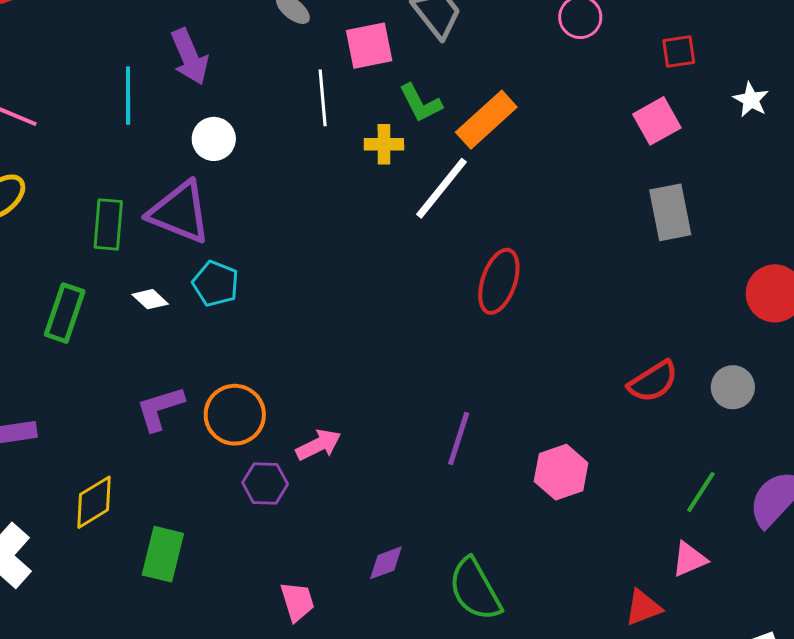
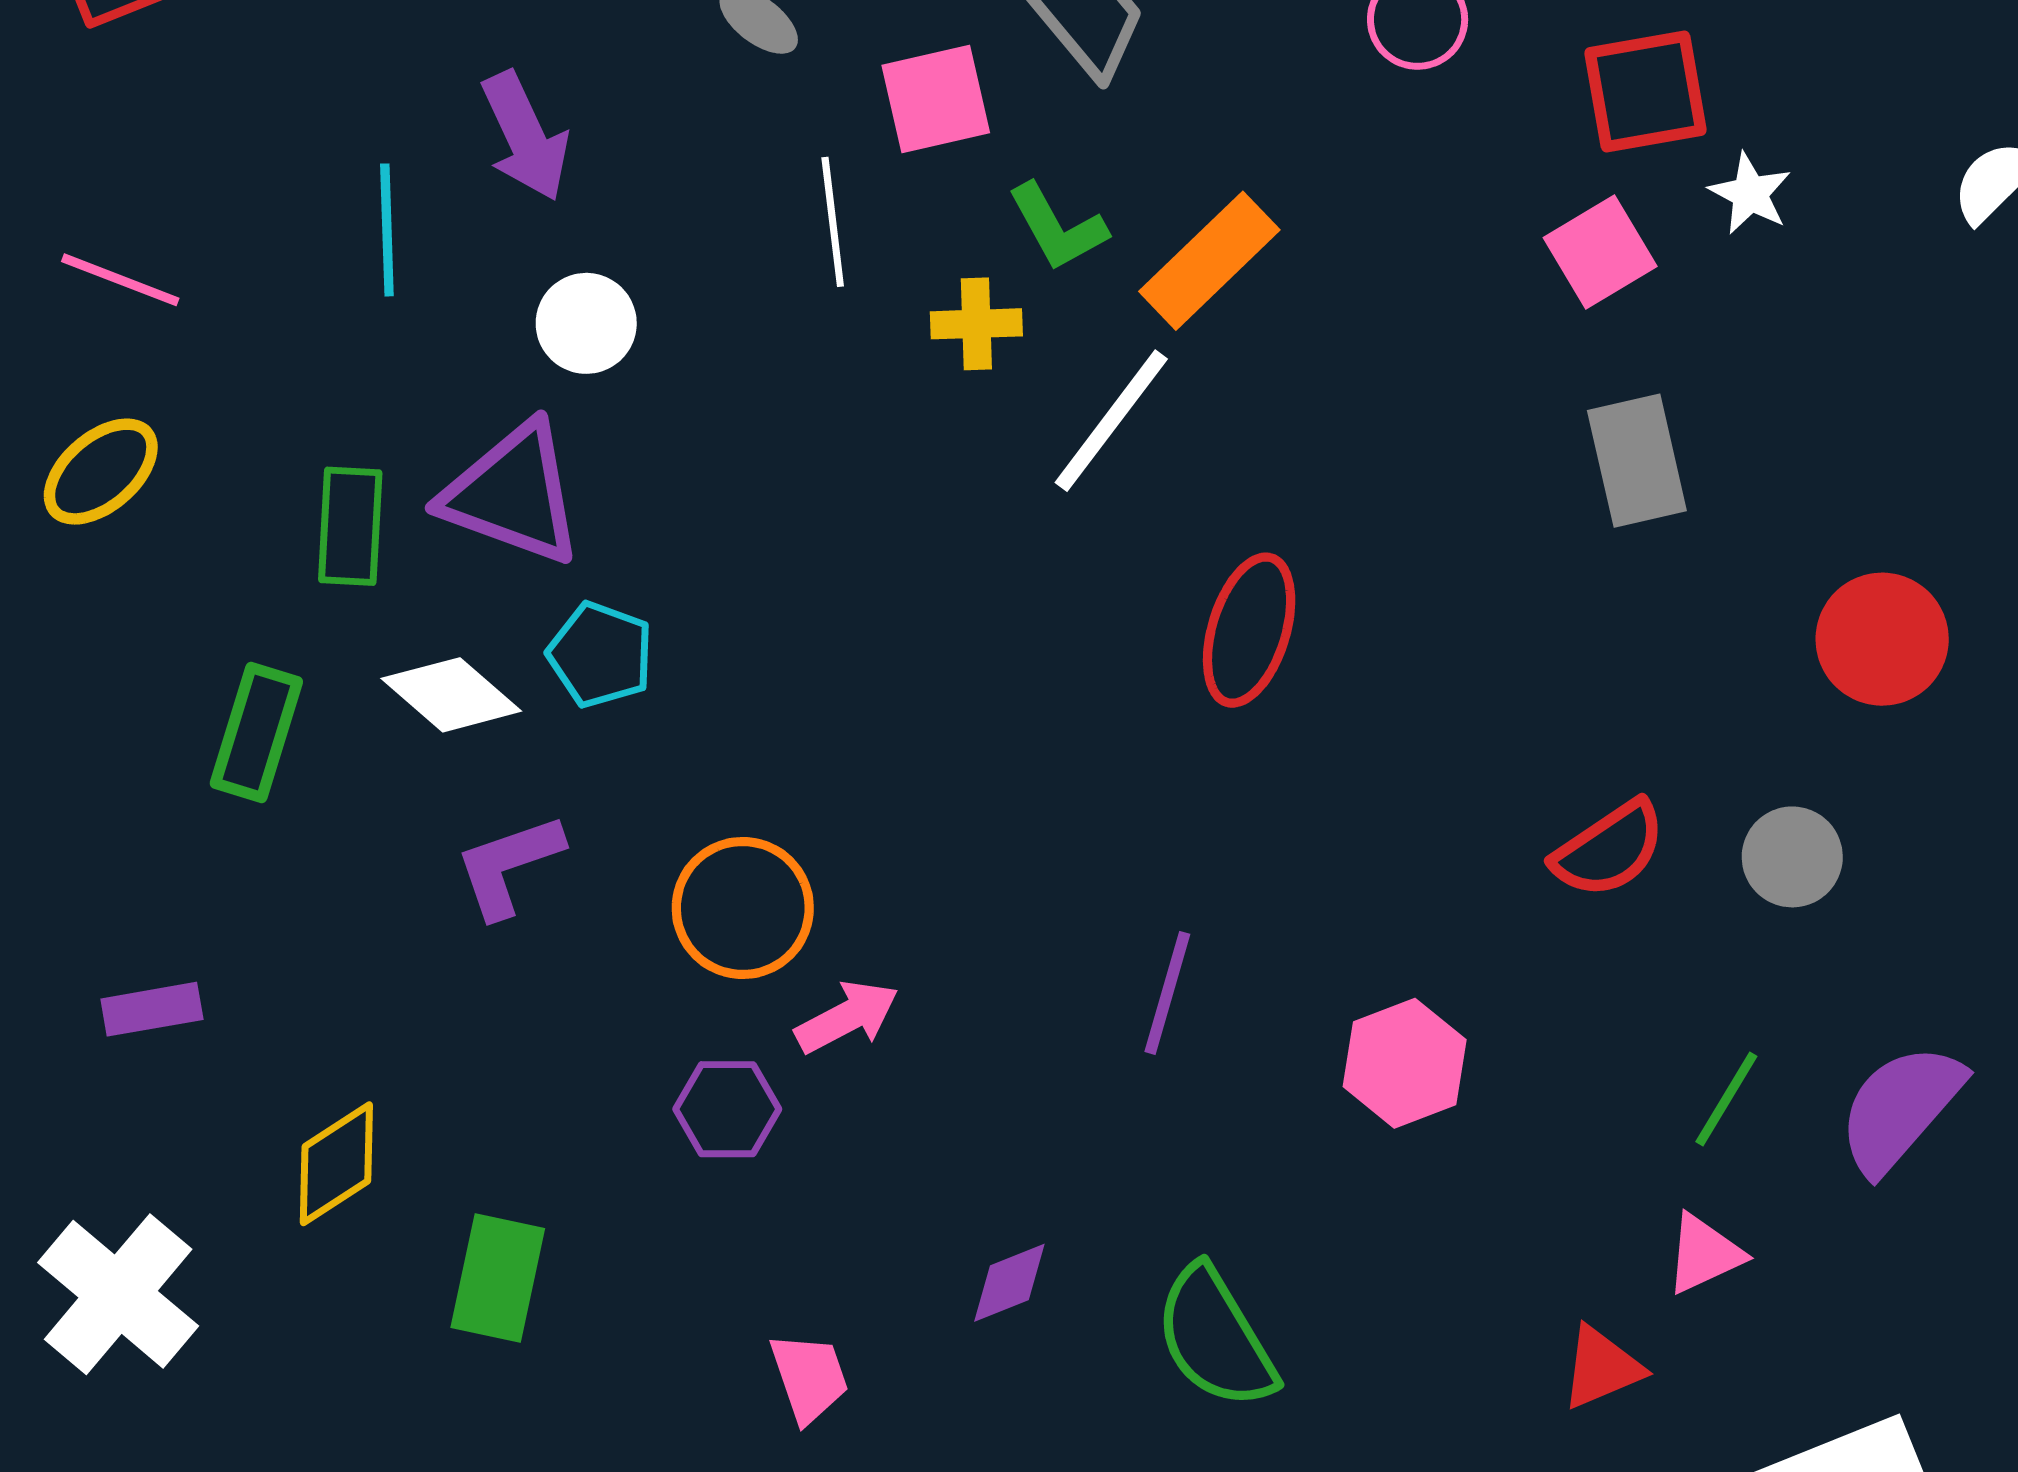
red square: (679, 52) -> (1645, 91), size x1.6
white star: (751, 100) -> (1750, 194), moved
white diamond: (150, 299) -> (451, 695), size x1.6
purple L-shape: (160, 408) -> (509, 865), moved
orange circle: (235, 415) -> (743, 908), moved

